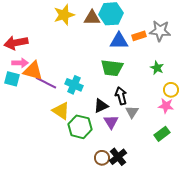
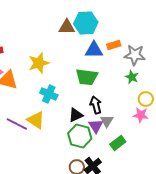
yellow star: (64, 15) -> (39, 63), moved
gray star: (160, 31) -> (135, 55), moved
purple line: (46, 83) -> (17, 124), moved
purple triangle: (111, 122) -> (96, 126), moved
green hexagon: (80, 127) -> (80, 136), moved
green rectangle: (162, 134) -> (118, 143), moved

